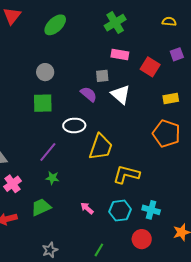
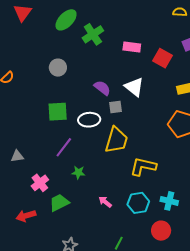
green cross: (115, 23) -> (93, 34), moved
gray square: (102, 76) -> (115, 107), moved
green square: (43, 103) -> (58, 112), moved
green star: (52, 178) -> (78, 172), moved
pink cross: (12, 184) -> (40, 183), moved

